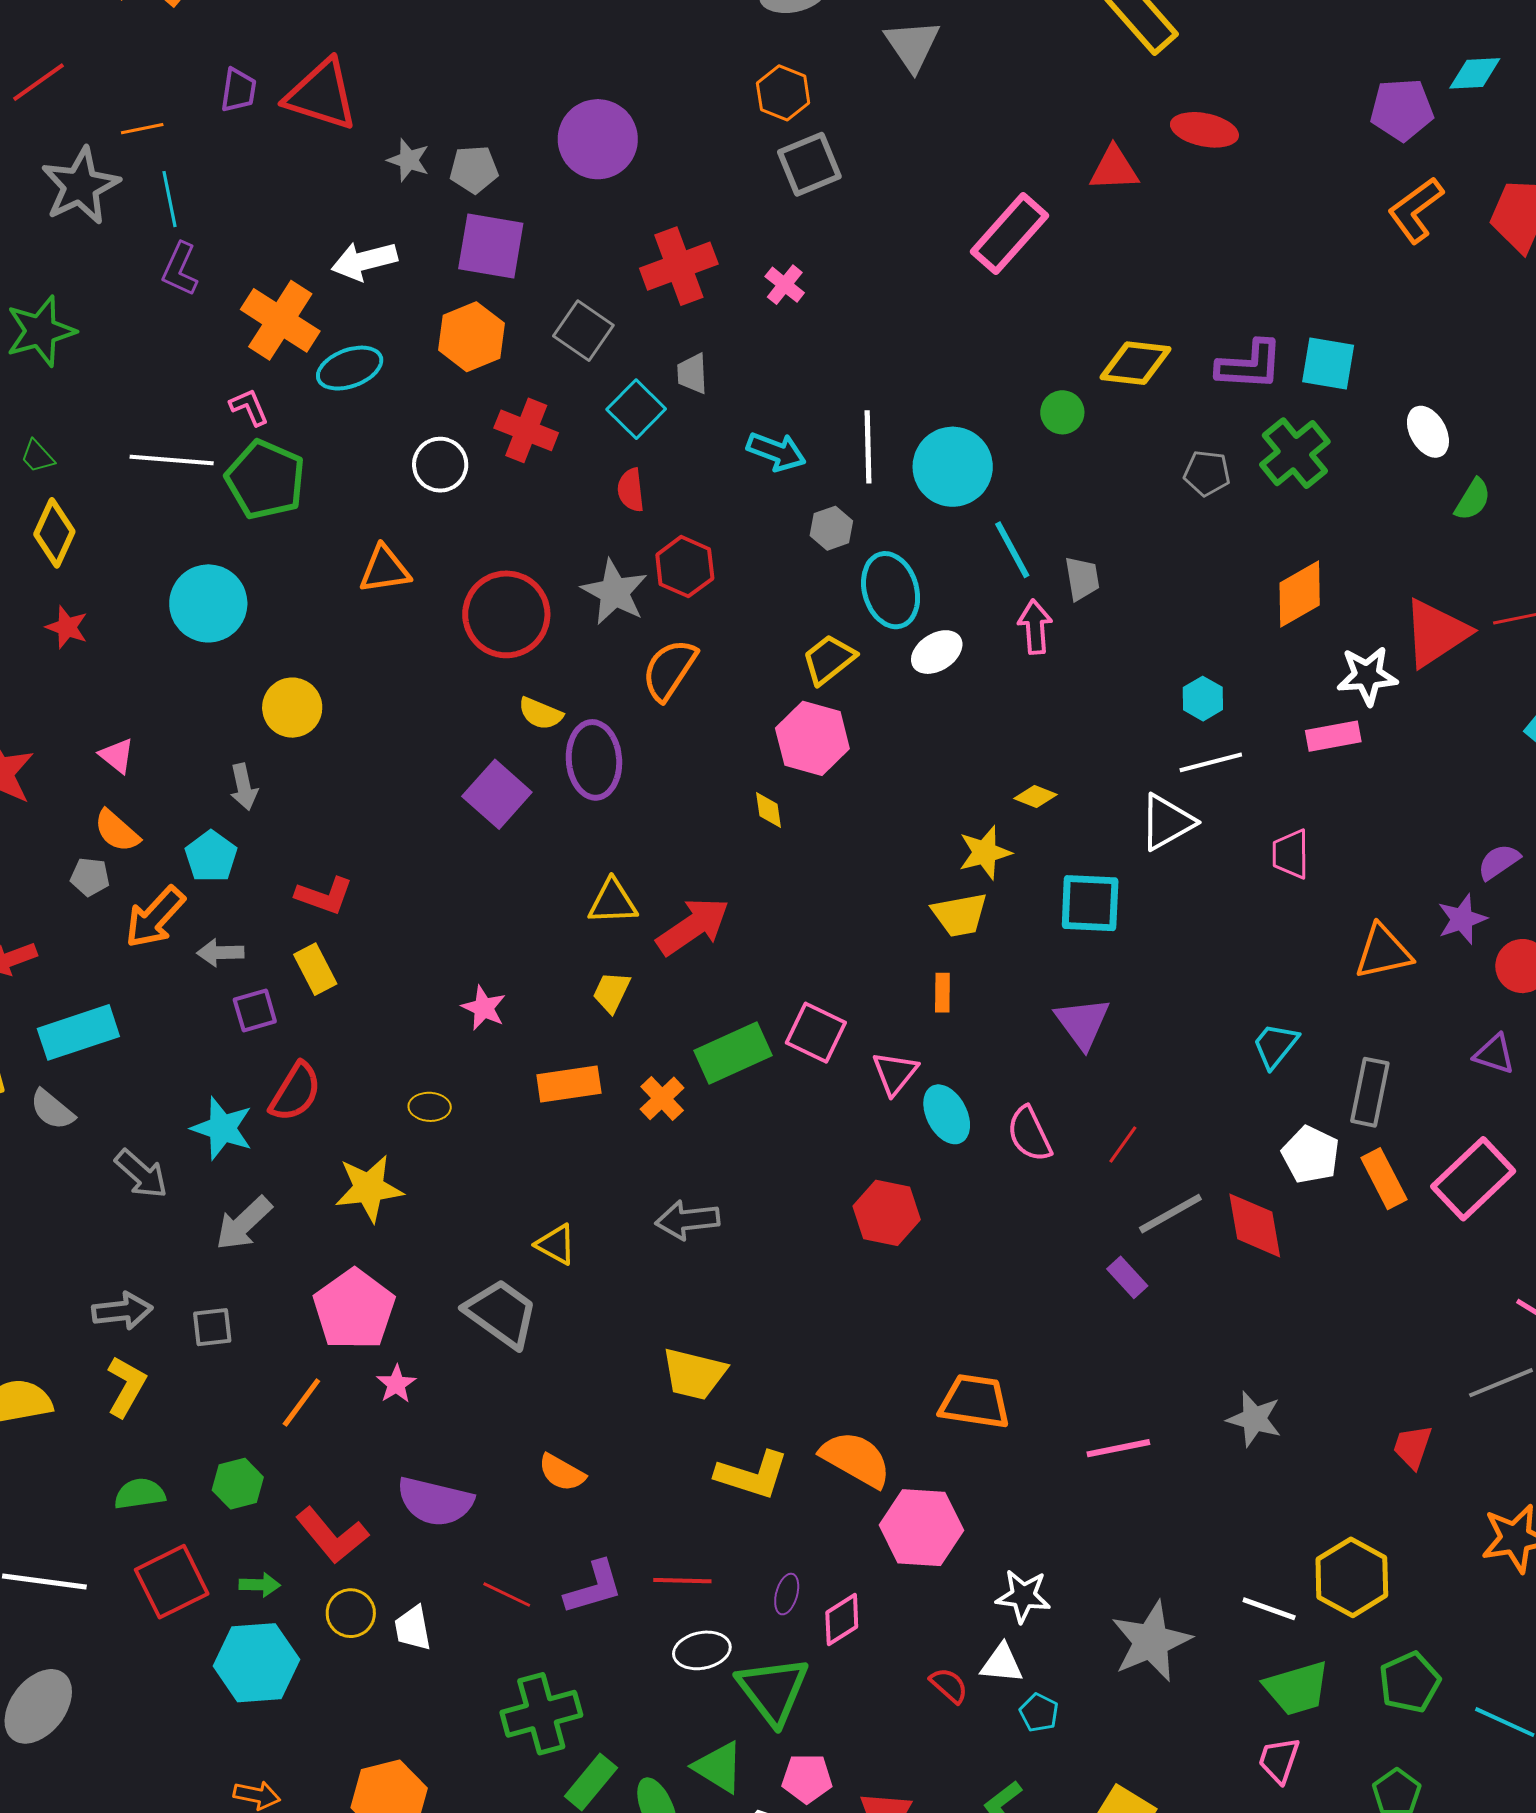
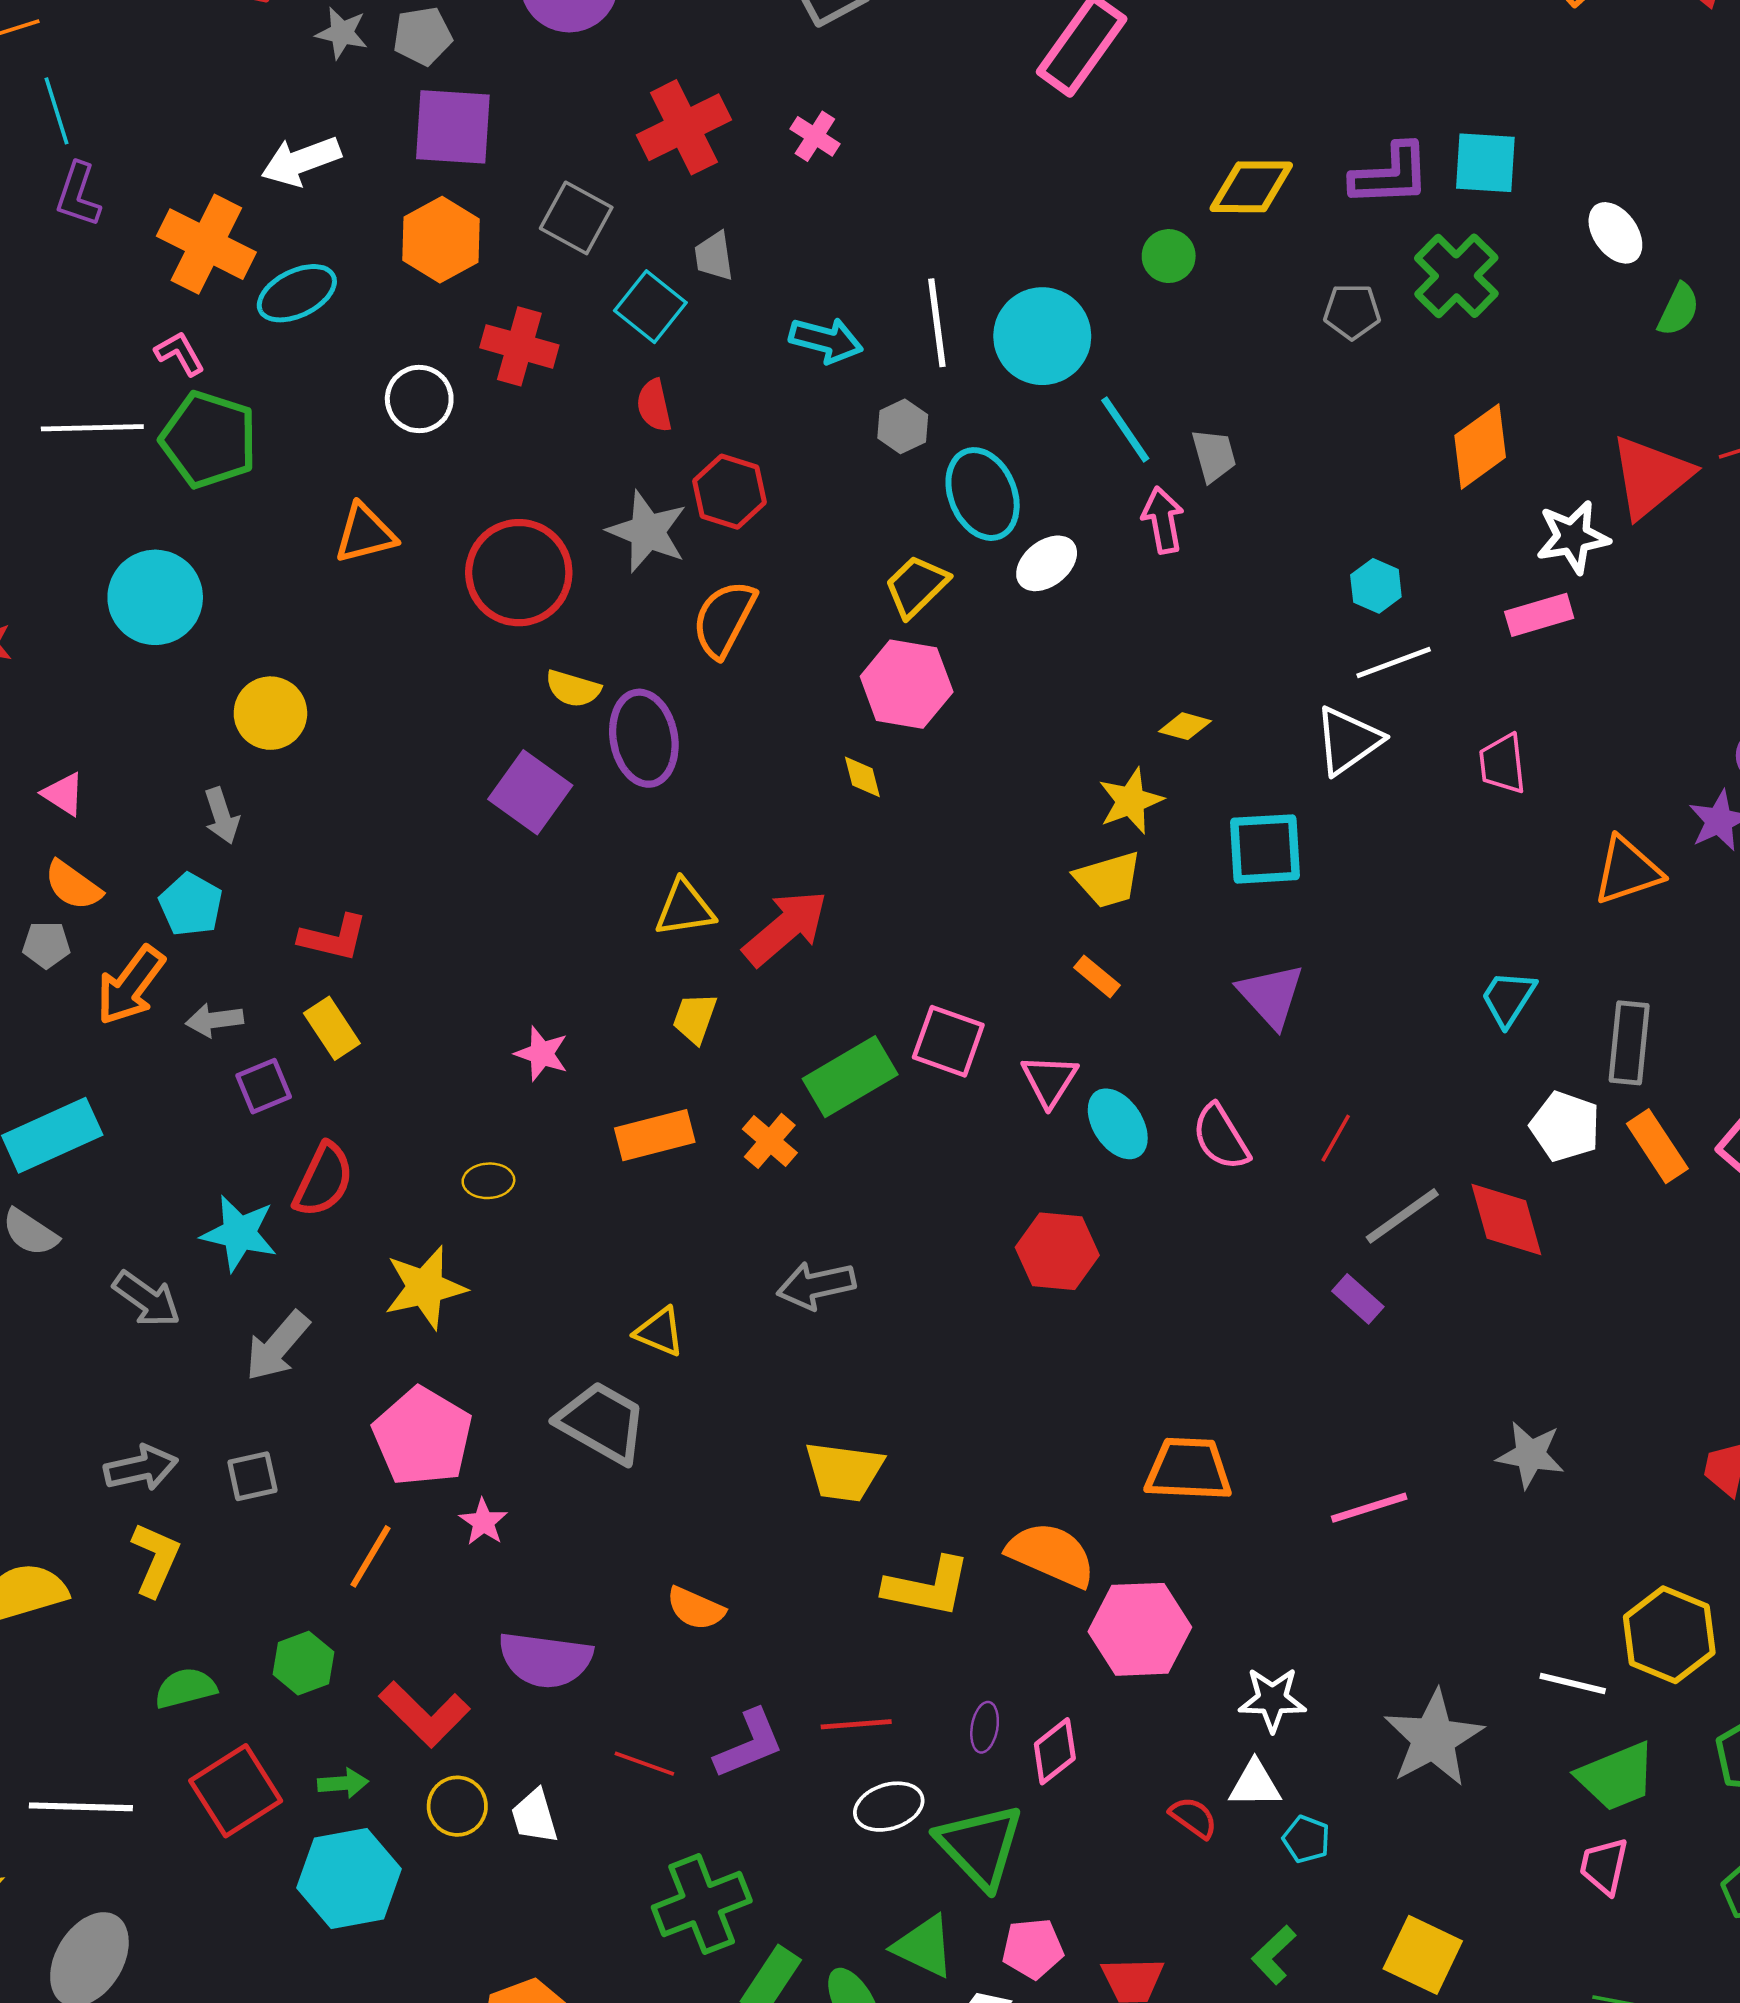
orange rectangle: (942, 993) -> (1097, 976), turned -45

